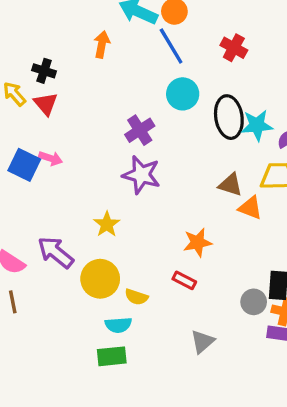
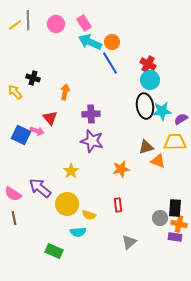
orange arrow: (102, 44) -> (65, 92), moved
cyan circle: (183, 94) -> (150, 80), moved
red triangle: (46, 104) -> (50, 118), moved
purple cross: (140, 130) -> (91, 114), turned 30
brown triangle: (231, 185) -> (146, 147), turned -35
orange star: (198, 242) -> (121, 169), moved
red rectangle: (184, 280) -> (118, 205), turned 56
green rectangle: (112, 356) -> (54, 251), moved, turned 30

